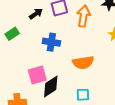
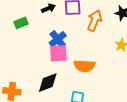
blue cross: (51, 42) -> (58, 39), turned 30
pink square: (37, 75) -> (58, 53), moved

